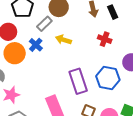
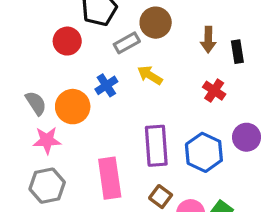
blue cross: (36, 45) -> (106, 85), moved
orange circle: (15, 53) -> (73, 107), moved

